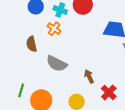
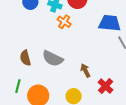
orange cross: (54, 29) -> (64, 22), moved
brown semicircle: (31, 44) -> (25, 58), moved

